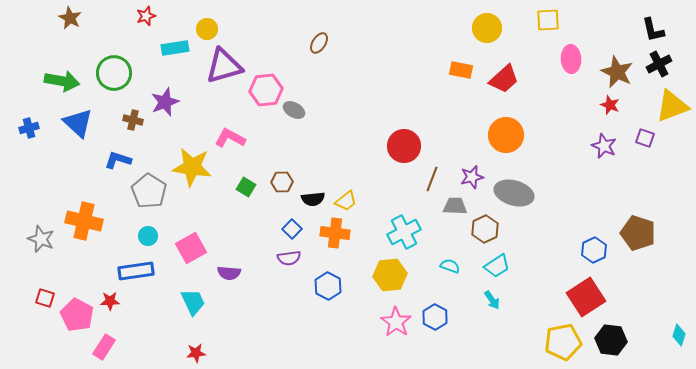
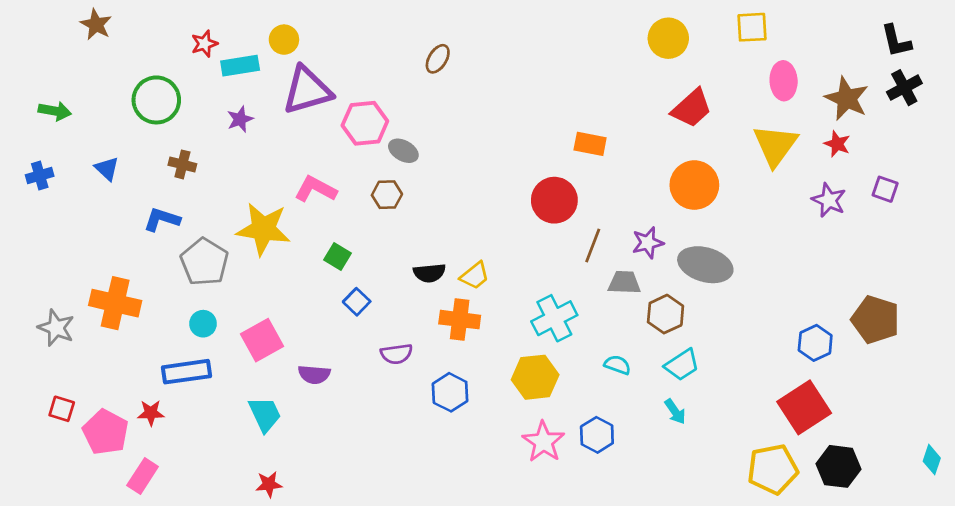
red star: (146, 16) -> (204, 44), moved
orange rectangle: (461, 70) -> (590, 144), moved
green arrow: (62, 81) -> (55, 111), moved, size x0.7
purple star: (165, 102) -> (240, 119), moved, size x0.7
yellow triangle: (672, 106) -> (775, 145), moved, turned -33
blue triangle: (78, 123) -> (107, 169), size x0.6
brown hexagon: (282, 182) -> (387, 195), moved
blue square: (292, 229) -> (357, 302), moved

